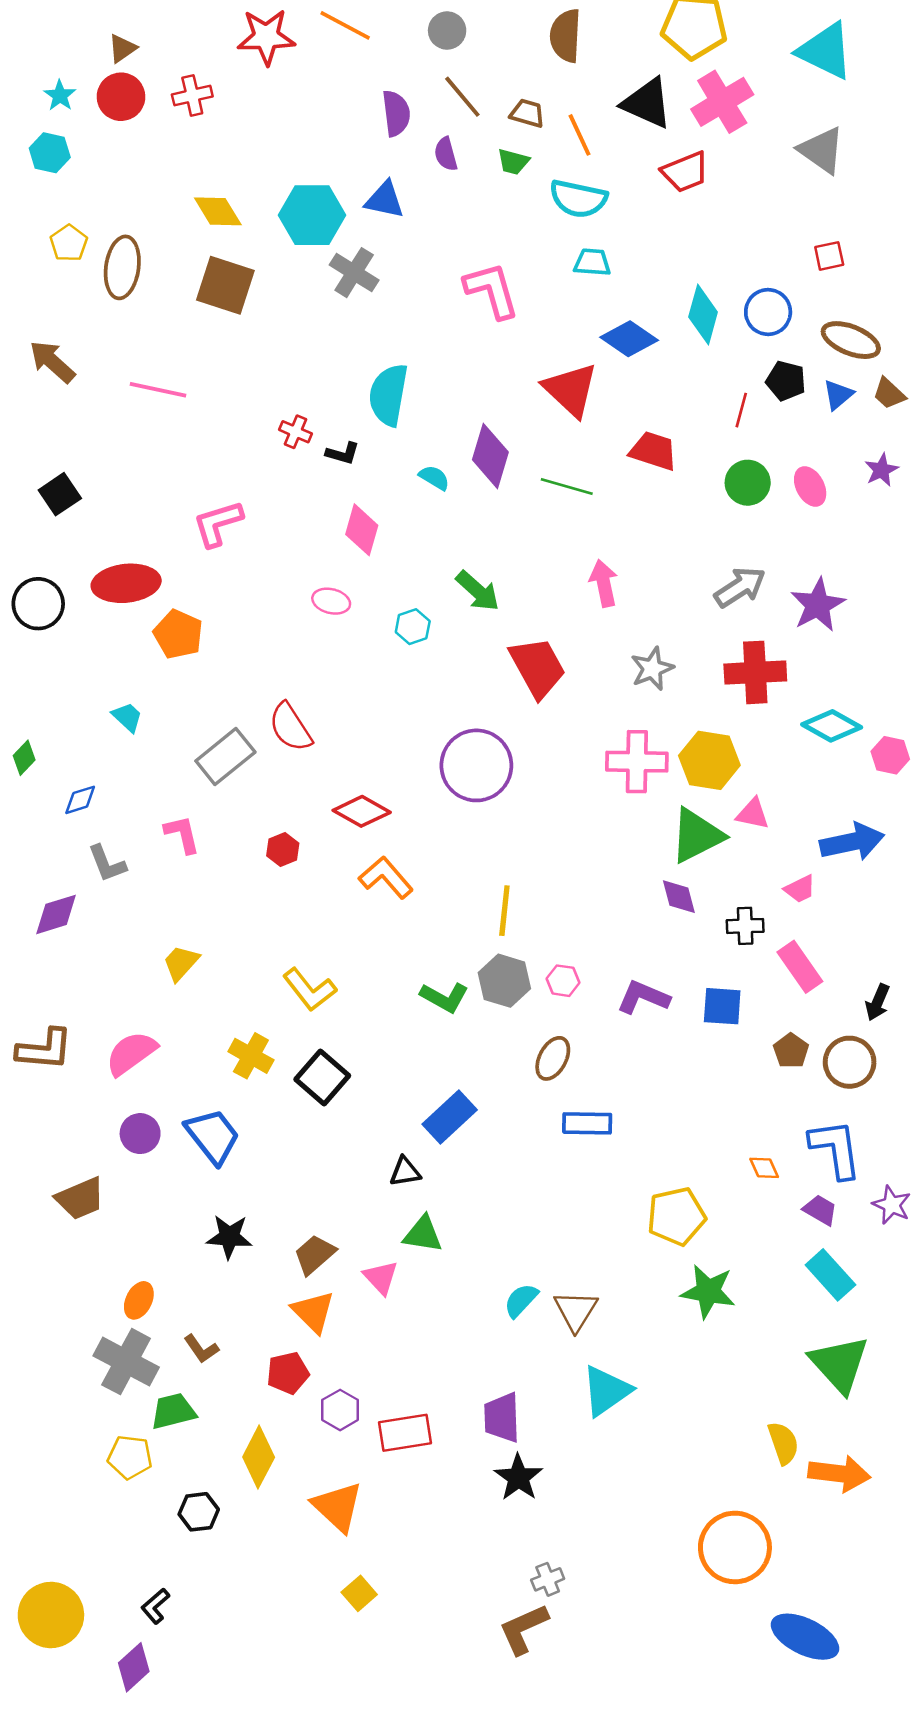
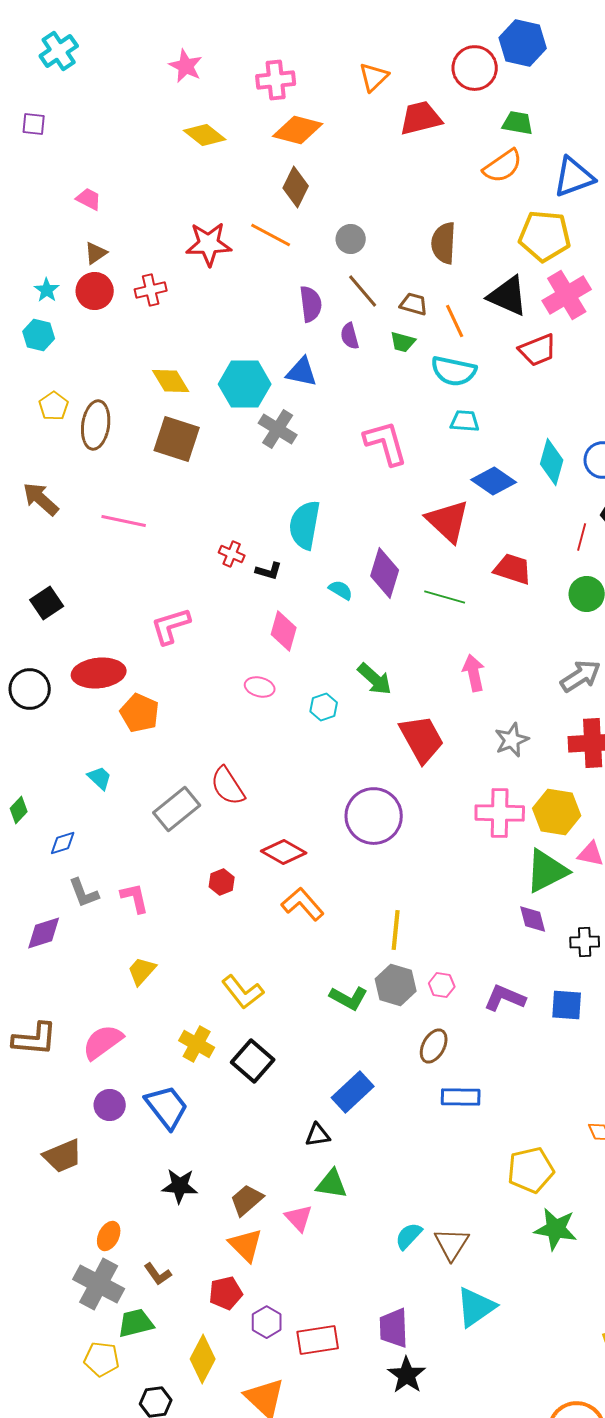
pink L-shape: (182, 834) -> (135, 898), moved

